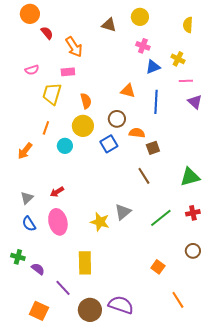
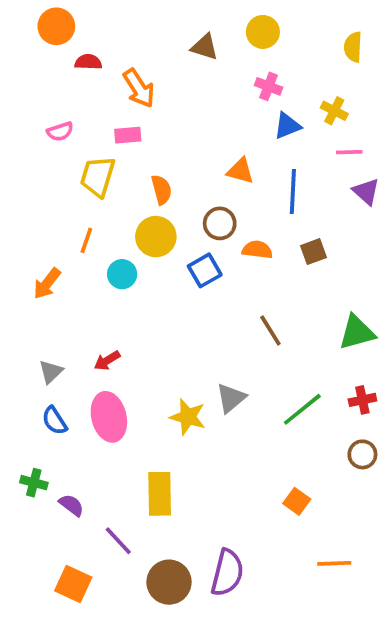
red semicircle: (47, 33) -> (88, 62), turned -48
brown square: (153, 148) -> (314, 252), moved
brown circle: (193, 251) -> (362, 454), moved
orange line: (178, 300) -> (334, 563), turned -60
purple semicircle: (121, 305) -> (227, 573), turned 85

